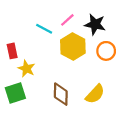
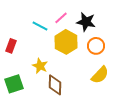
red rectangle: (12, 51) -> (11, 46), turned 32
yellow star: (26, 69) -> (40, 66), moved
yellow semicircle: (95, 94) -> (100, 75), moved

